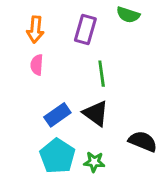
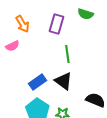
orange arrow: (35, 29) -> (22, 24), turned -36
pink semicircle: (37, 65) -> (12, 46), moved, turned -120

